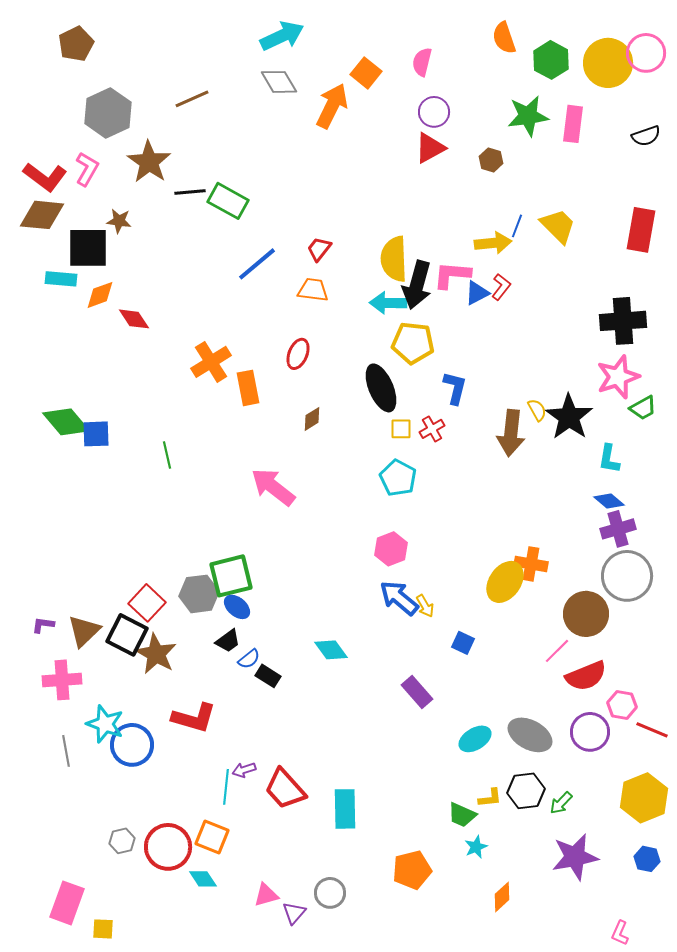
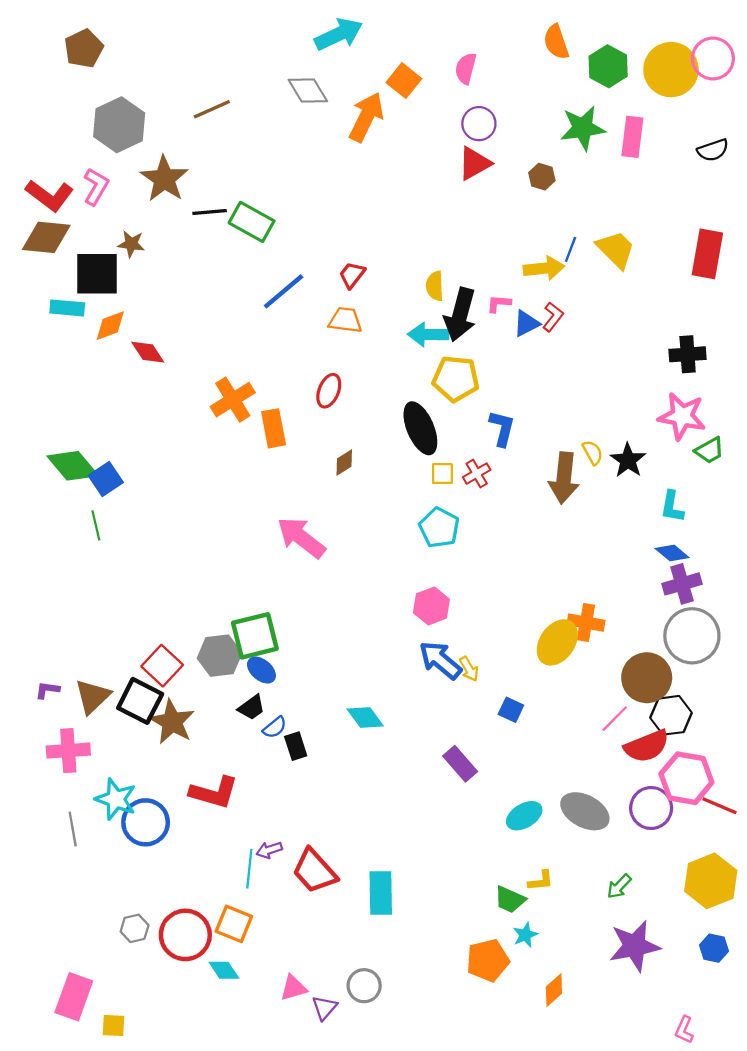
cyan arrow: (282, 36) -> (339, 34), moved
yellow semicircle: (394, 259) -> (435, 286), size x0.6
pink L-shape: (452, 275) -> (499, 304), size x0.6
black cross: (623, 321) -> (688, 354), size x0.7
pink star: (618, 377) -> (682, 416), turned 30
black star: (569, 417) -> (628, 460), size x0.7
blue square: (96, 434) -> (106, 479), turned -32
green line: (167, 455) -> (96, 525), moved
black rectangle: (268, 676) -> (296, 746), turned 40
pink hexagon: (622, 705) -> (686, 778), size x1.6
black hexagon: (526, 791) -> (671, 715), moved
orange pentagon: (412, 870) -> (488, 960), moved

